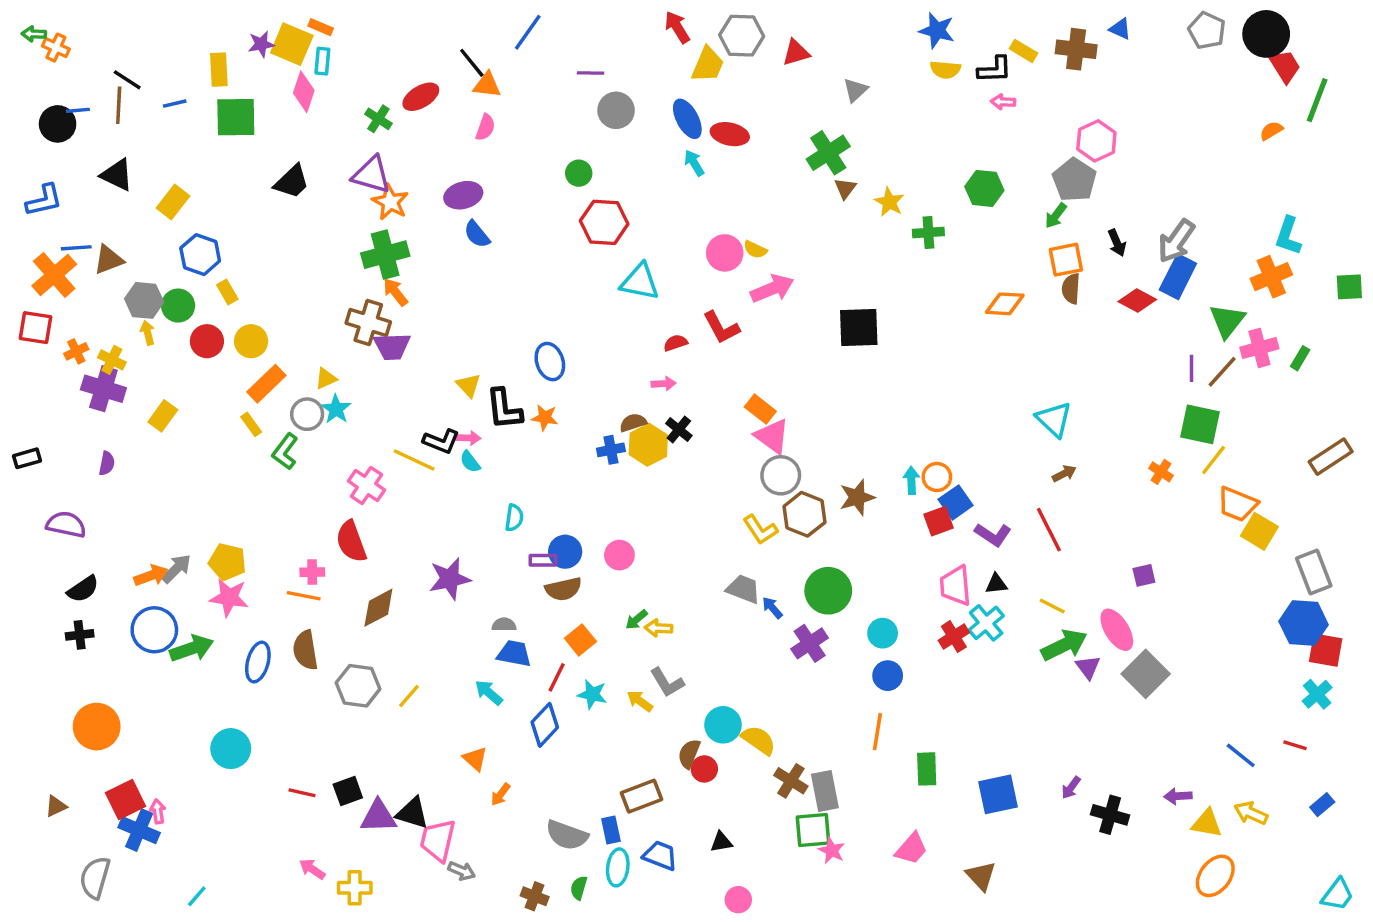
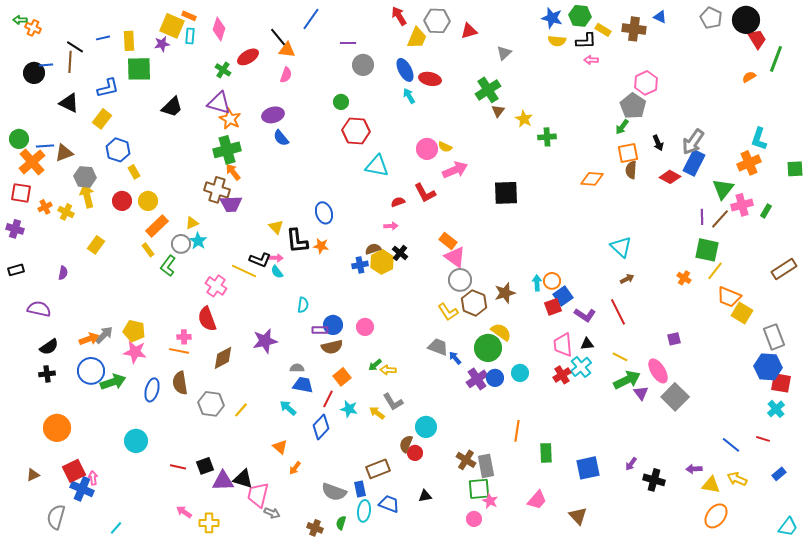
purple star: (261, 44) -> (162, 44), moved
pink diamond: (304, 92) -> (219, 29), moved
blue line: (175, 104) -> (103, 38), moved
green hexagon: (984, 188) -> (580, 16), moved
blue L-shape: (44, 200) -> (108, 88), moved
green circle: (178, 306) -> (19, 139), moved
yellow arrow: (148, 333) -> (87, 196), size x1.6
purple cross: (103, 389) -> (15, 229), moved, size x0.7
blue circle: (888, 676) -> (495, 378), moved
yellow semicircle: (759, 740) -> (501, 332), moved
pink circle: (738, 900) -> (474, 519), moved

